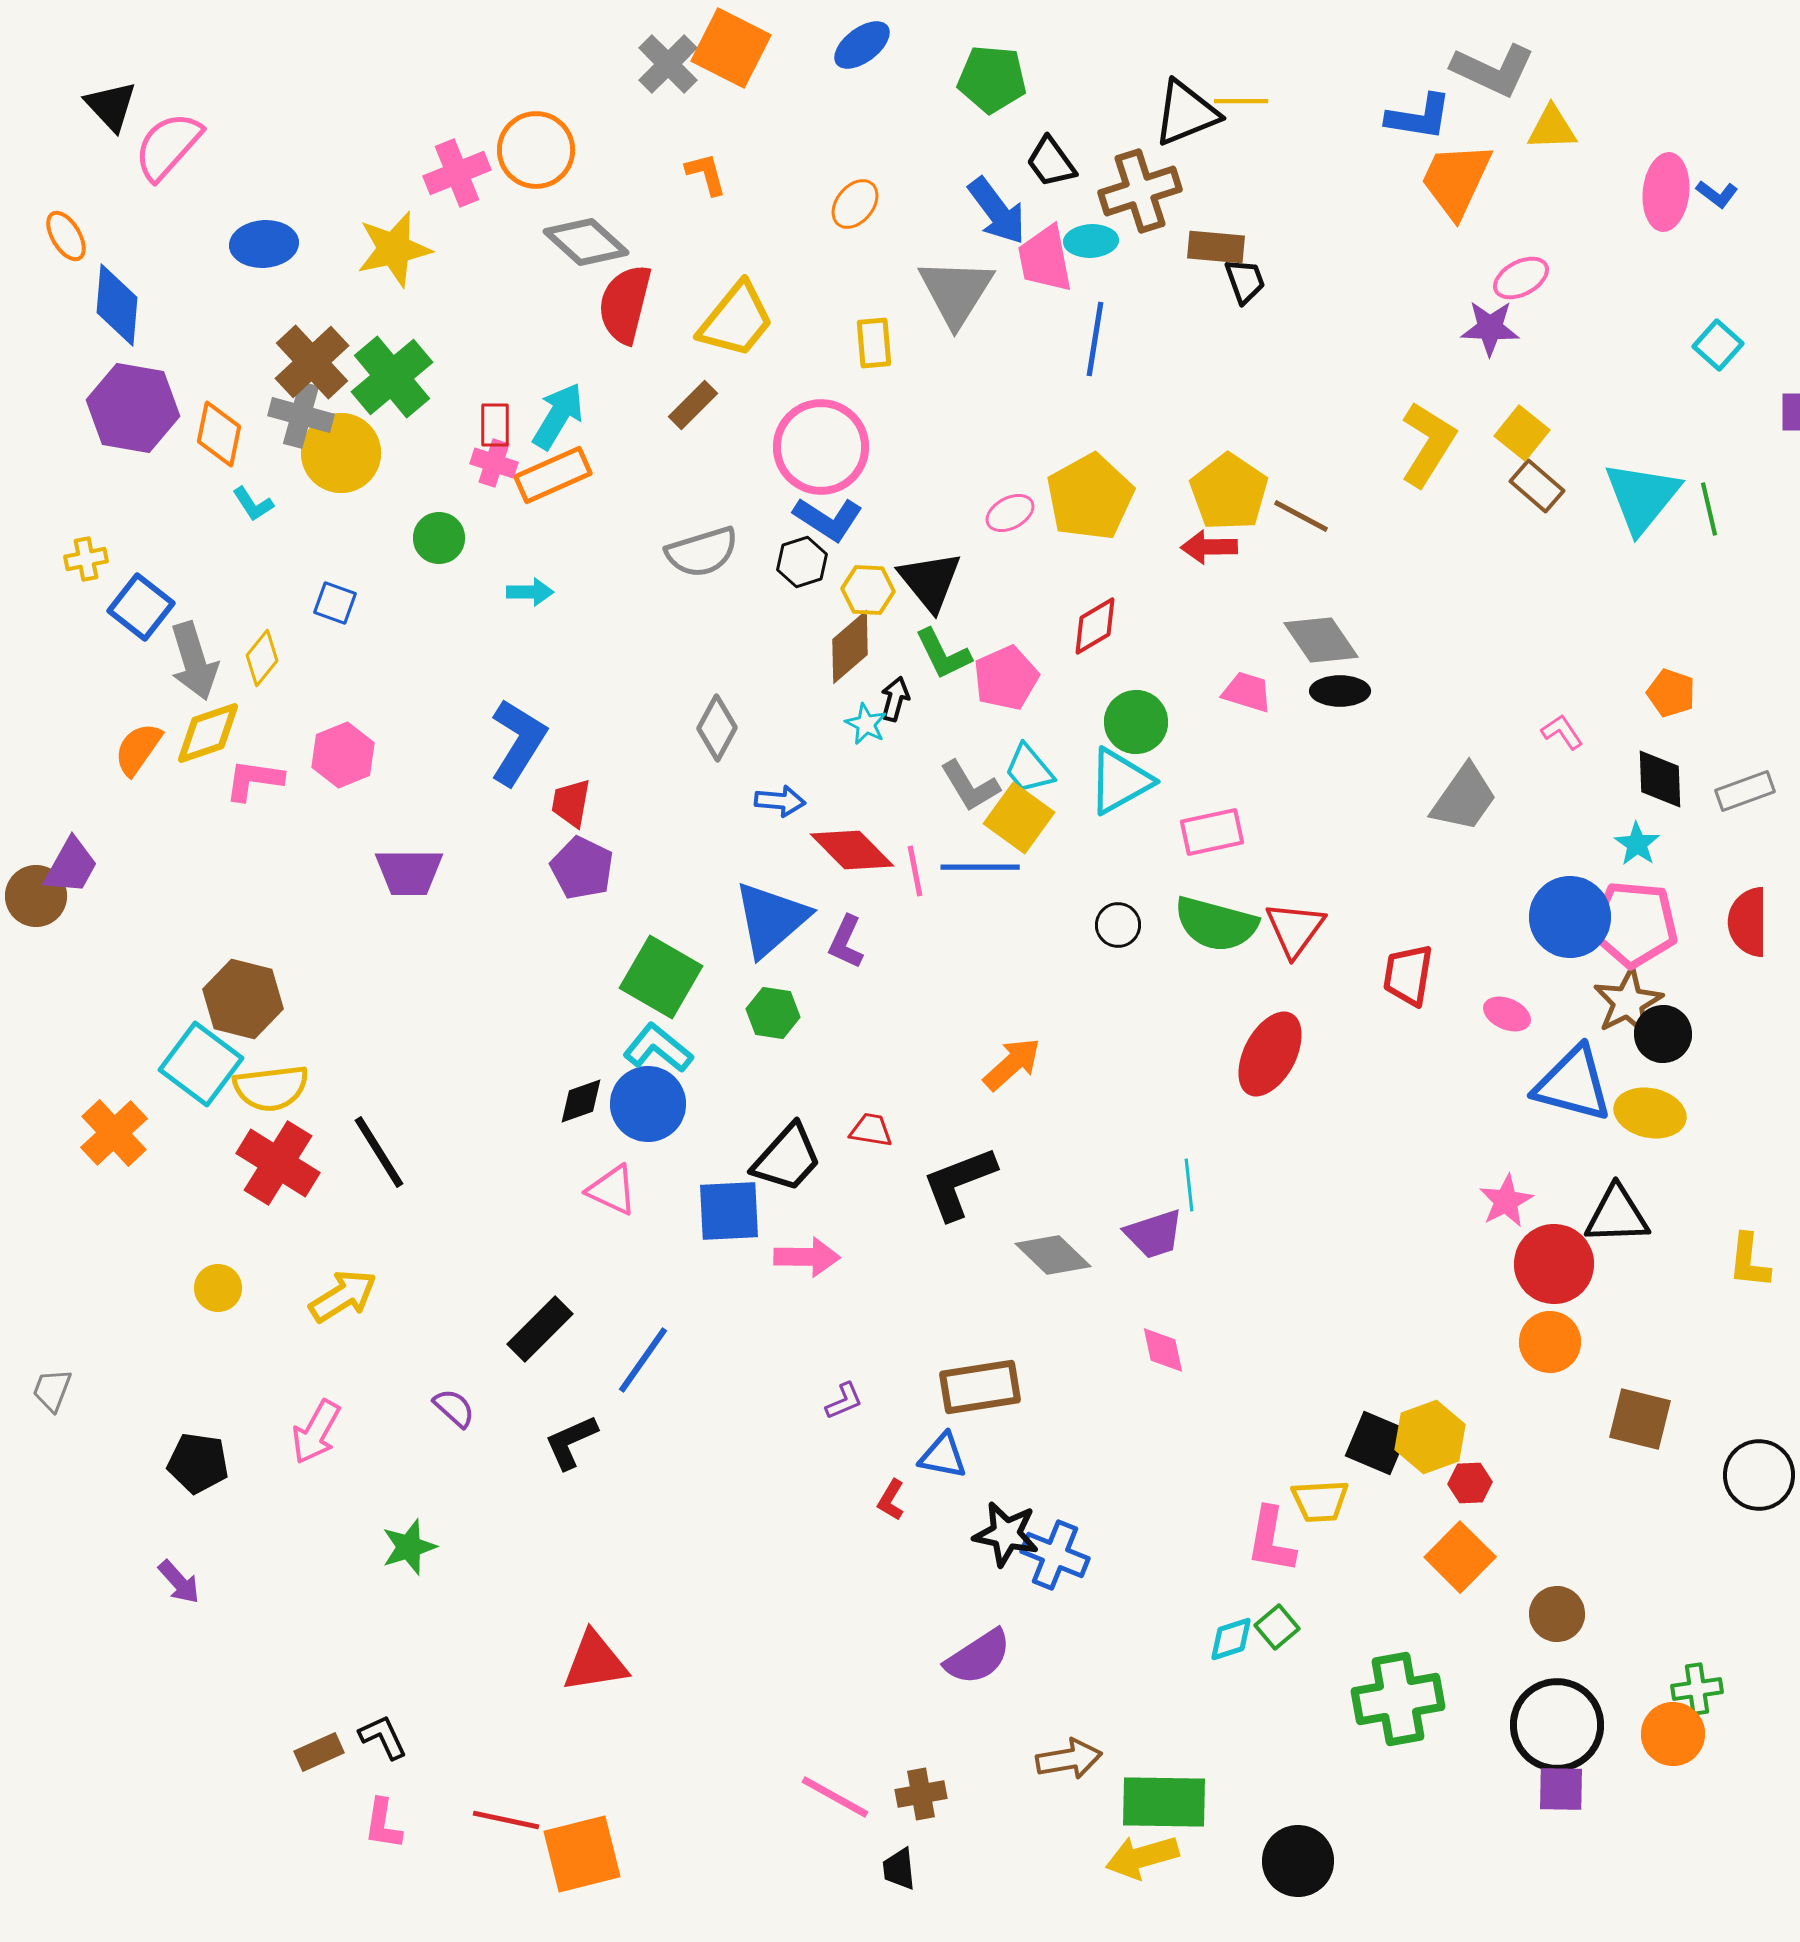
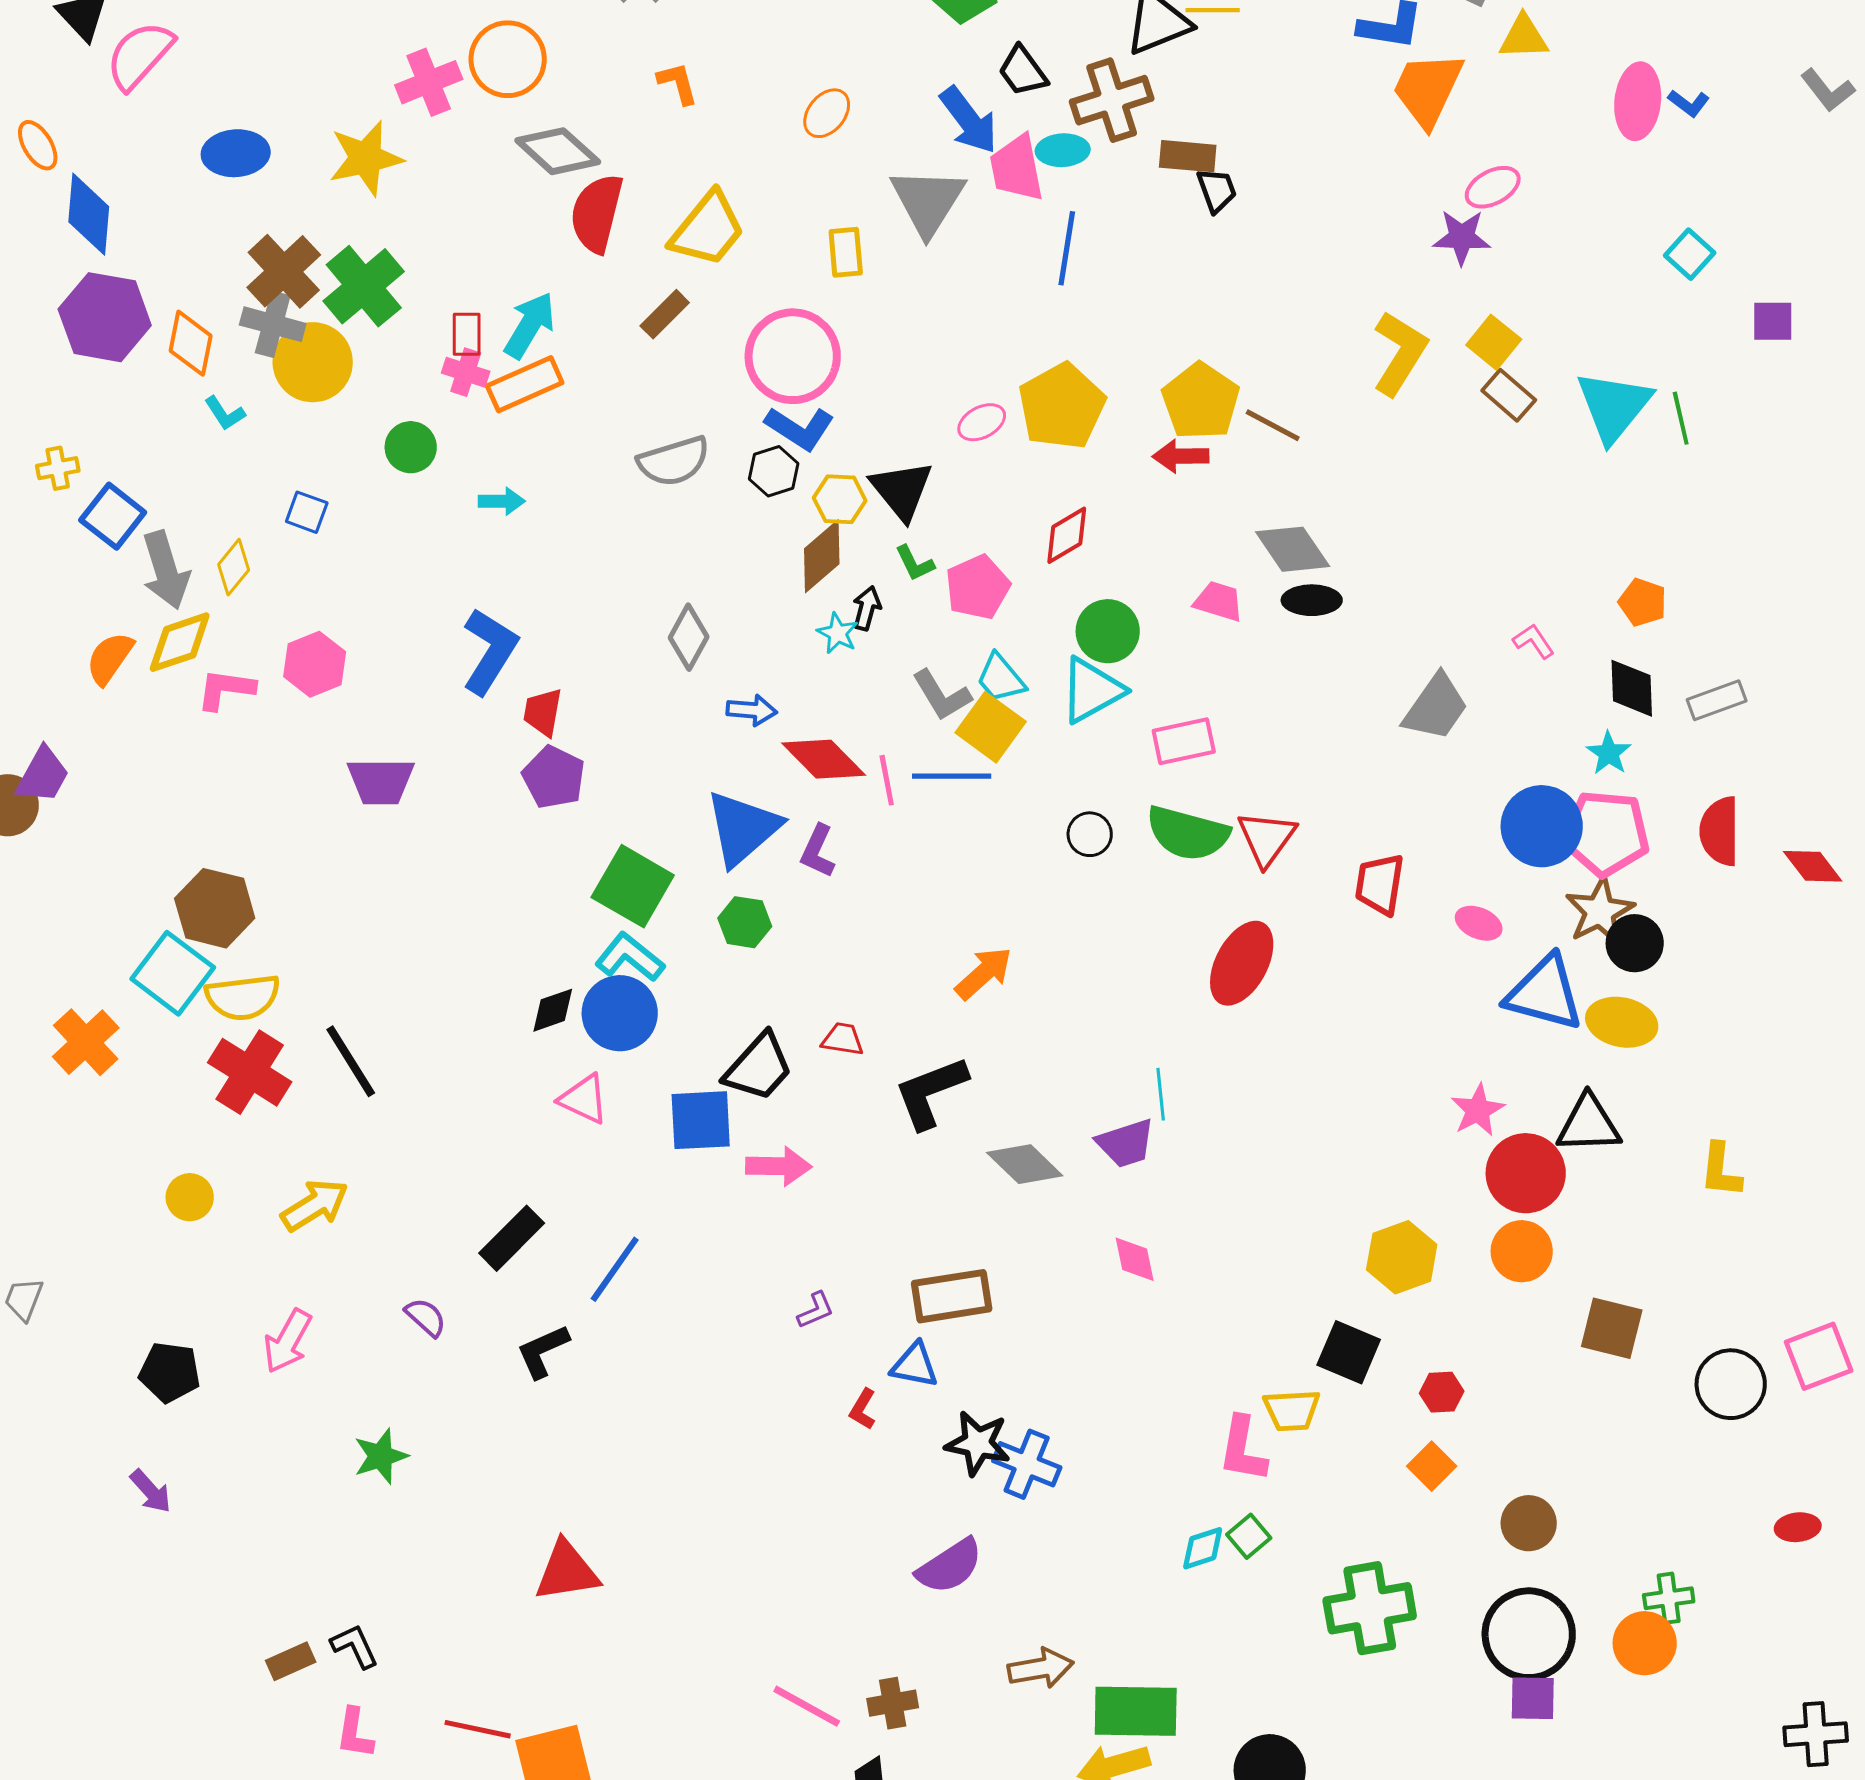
green L-shape: (943, 654) -> (915, 563), size x0.7
yellow hexagon: (1430, 1437) -> (1402, 1257), moved
orange square: (1460, 1557) -> (1432, 1466), size x0.7

